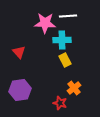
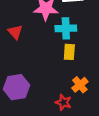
red triangle: (19, 52) -> (15, 32), moved
yellow rectangle: (65, 60) -> (69, 52), turned 32

